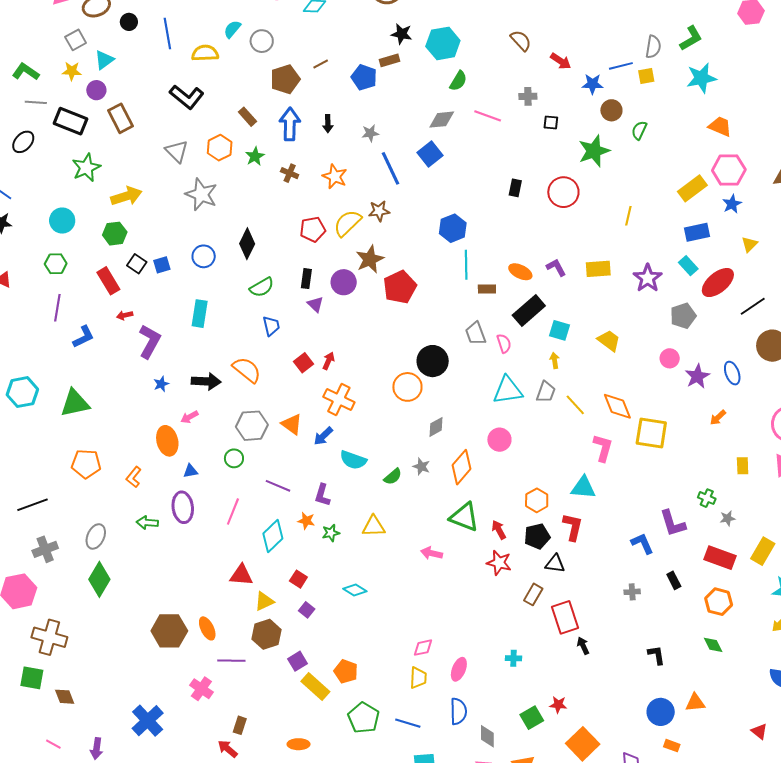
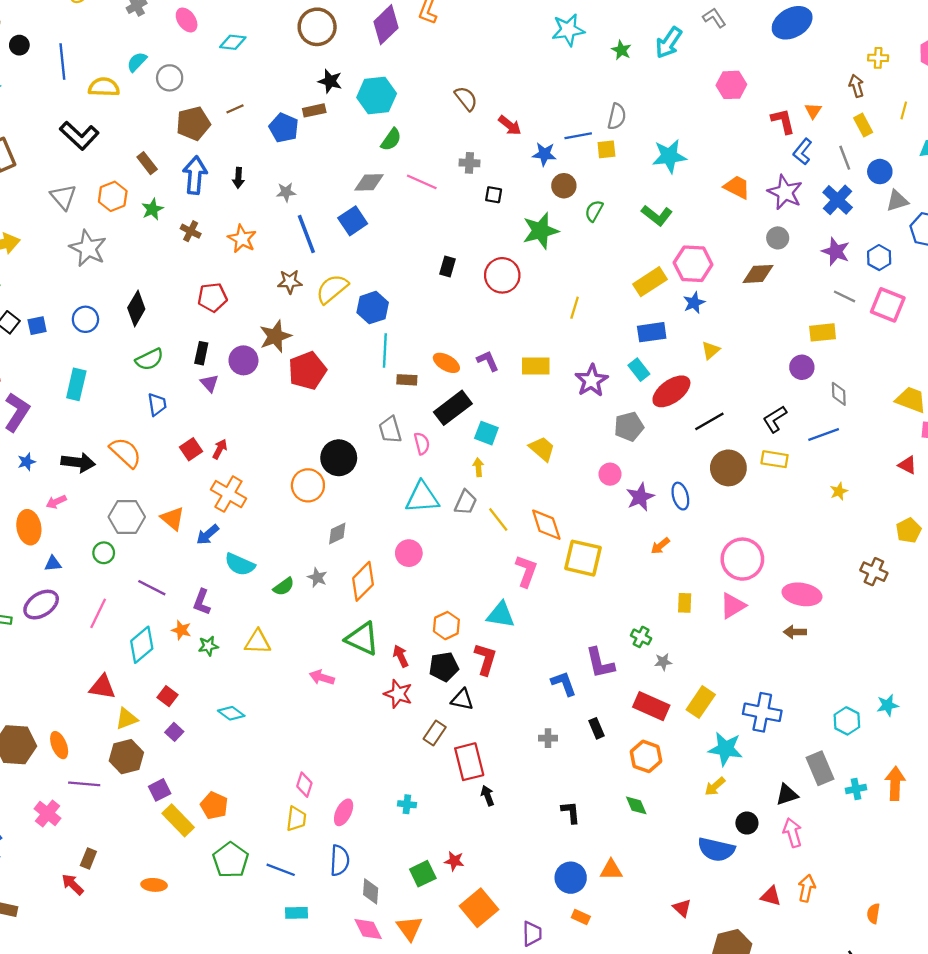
green L-shape: (691, 38) -> (657, 215), moved, turned 64
orange trapezoid: (720, 126) -> (737, 187), moved
yellow semicircle: (347, 223) -> (332, 289), moved
purple ellipse: (183, 507) -> (41, 605), turned 60
pink diamond: (423, 648) -> (304, 785), turned -65

